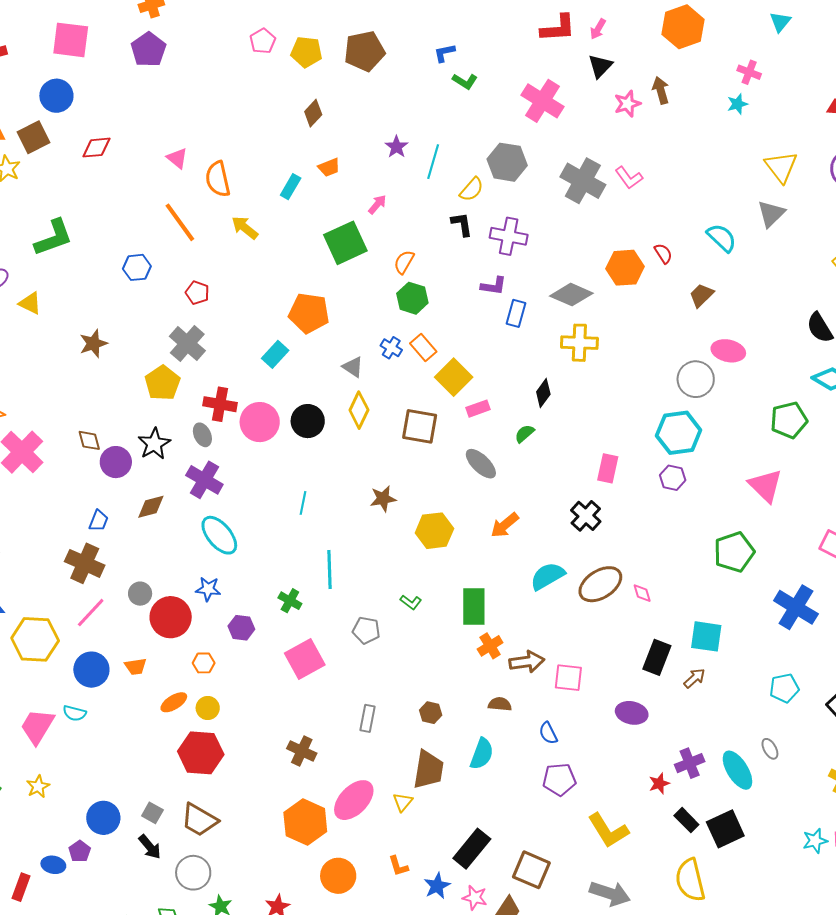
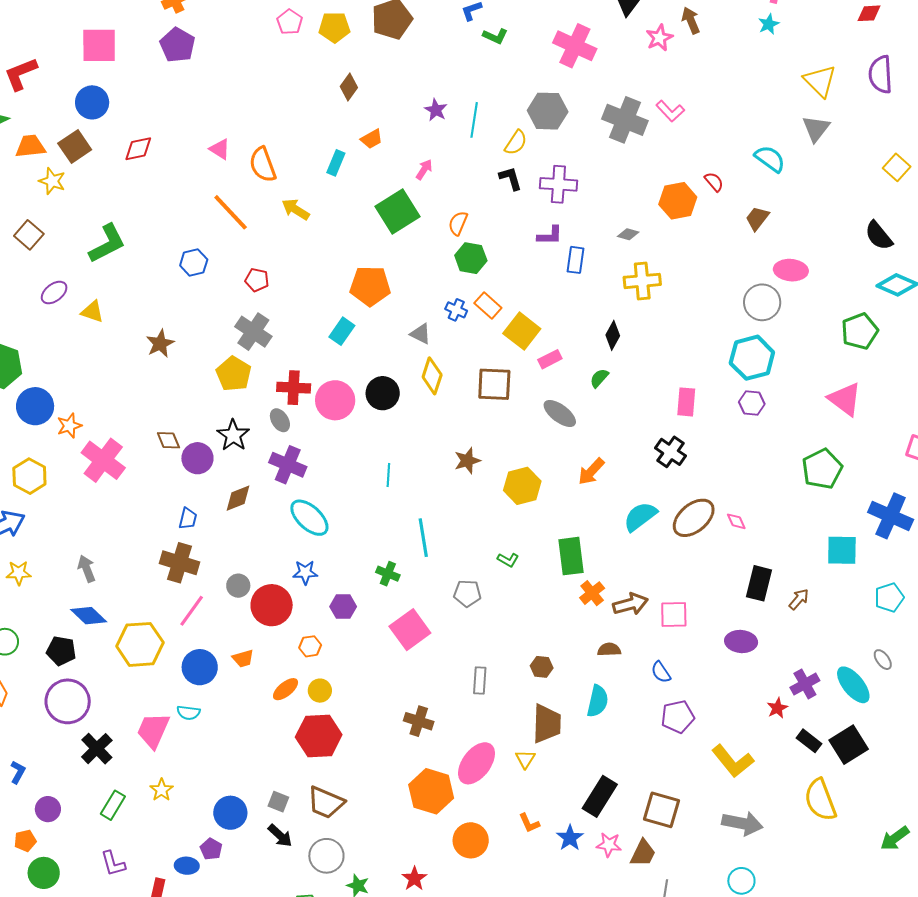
gray diamond: (571, 295) -> (628, 234), size x0.5
cyan square: (706, 636) -> (842, 550), moved

